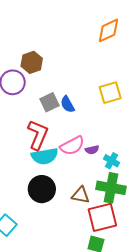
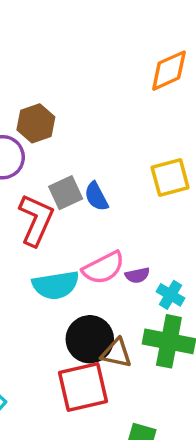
red L-shape: (38, 135) -> (36, 220), moved
black circle: (42, 189) -> (90, 339), moved
red square: (102, 217) -> (83, 387), moved

